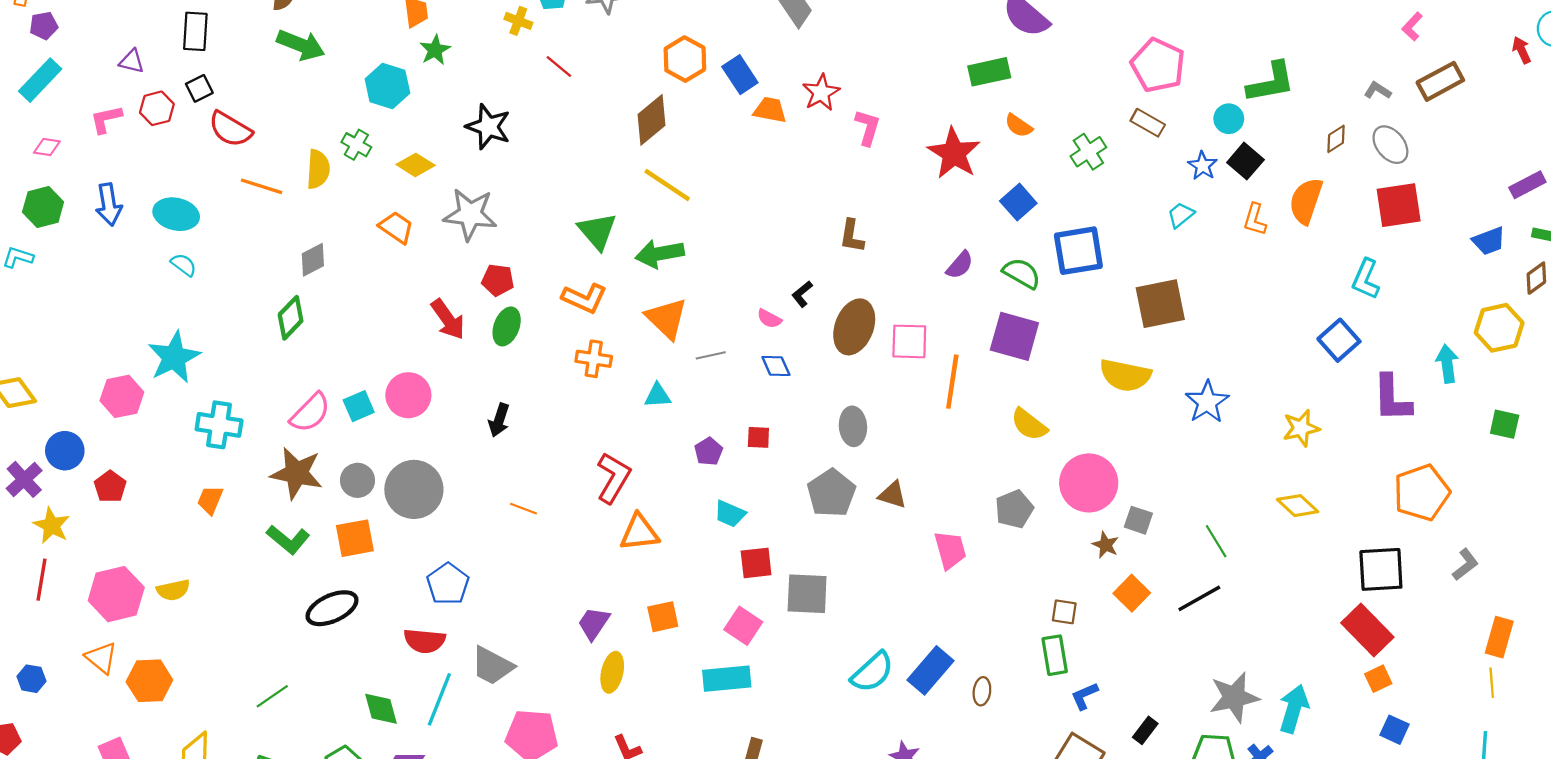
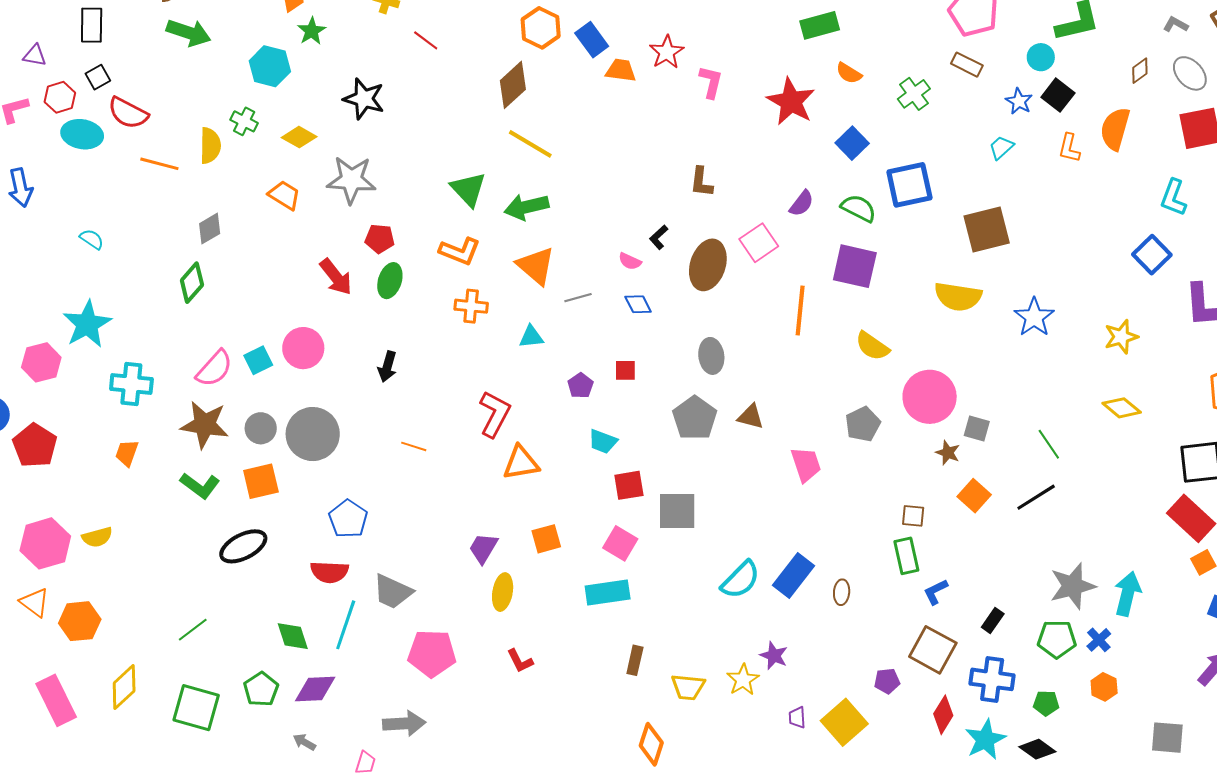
cyan ellipse: (176, 214) -> (82, 134), moved
pink square: (909, 341) -> (759, 243), moved, turned -33
red pentagon: (110, 487) -> (35, 445), size x1.5

